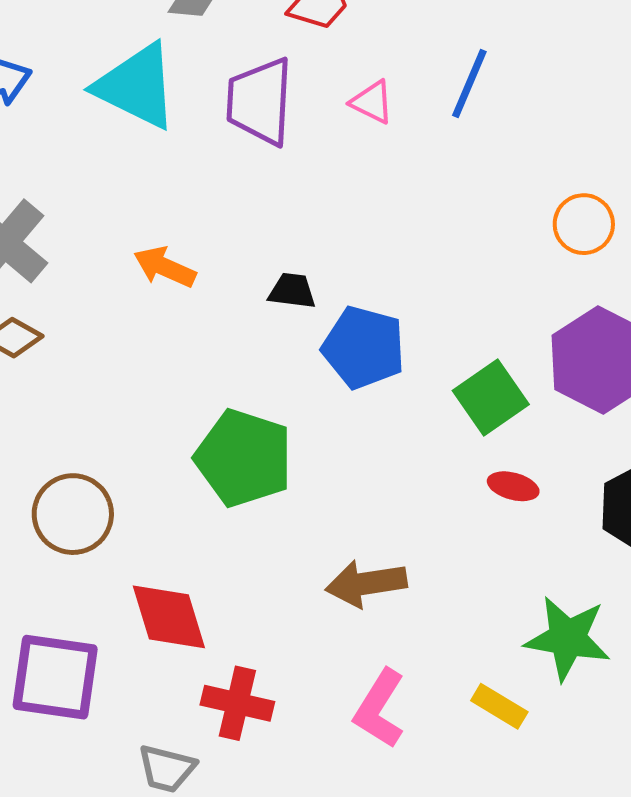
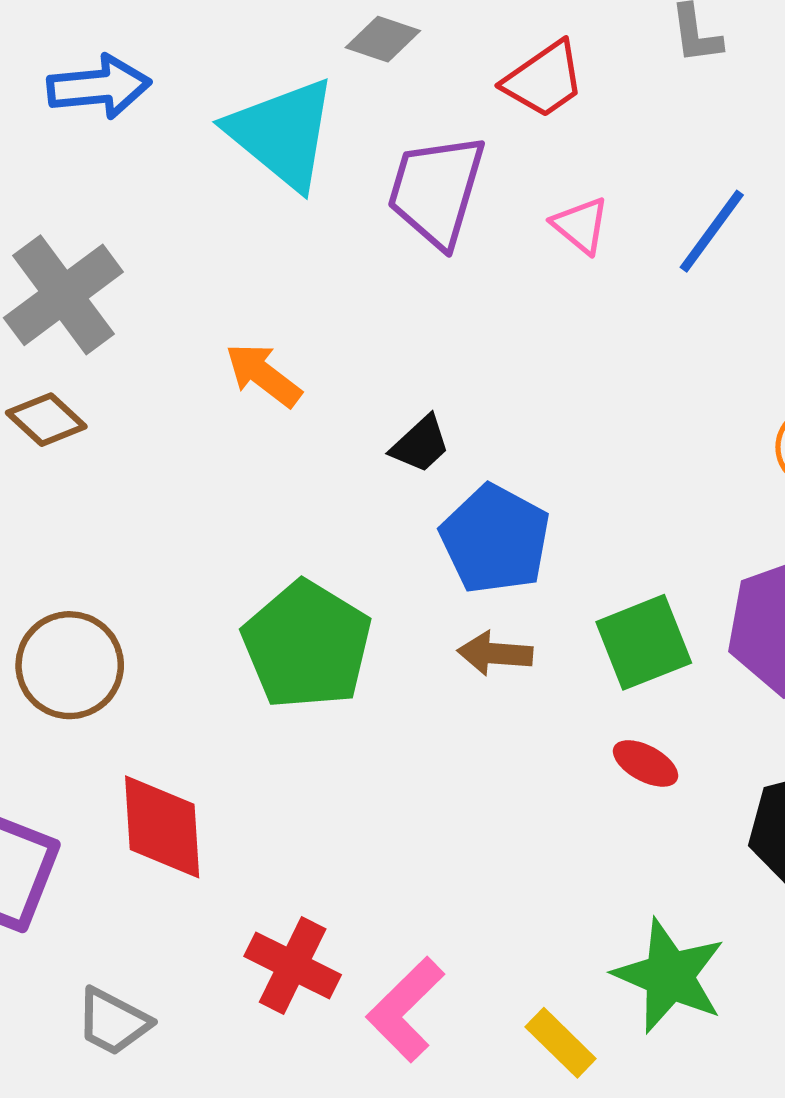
black trapezoid: (292, 291) -> (420, 444), turned 117
brown arrow: (366, 583) -> (495, 653), moved, size x0.7
red cross: (237, 703) -> (293, 966), moved

